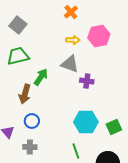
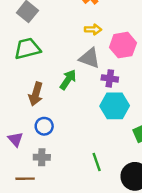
pink hexagon: (99, 36) -> (123, 45), moved
green arrow: (41, 77) -> (68, 80), moved
cyan hexagon: (86, 122) -> (115, 106), moved

